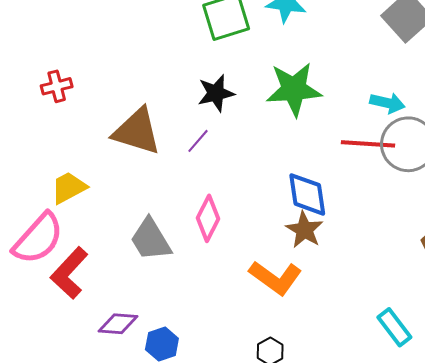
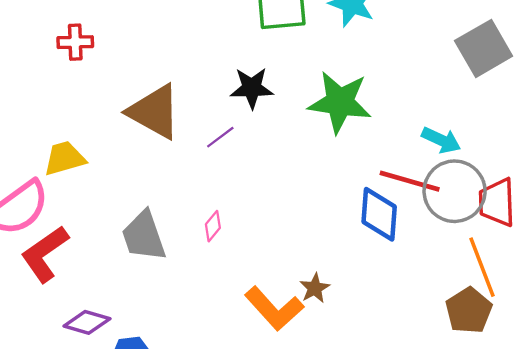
blue diamond: (307, 194) -> (379, 214), moved
pink diamond: (208, 218) -> (213, 226), size x0.6
brown star: (304, 230) -> (315, 288), moved, size x0.7

